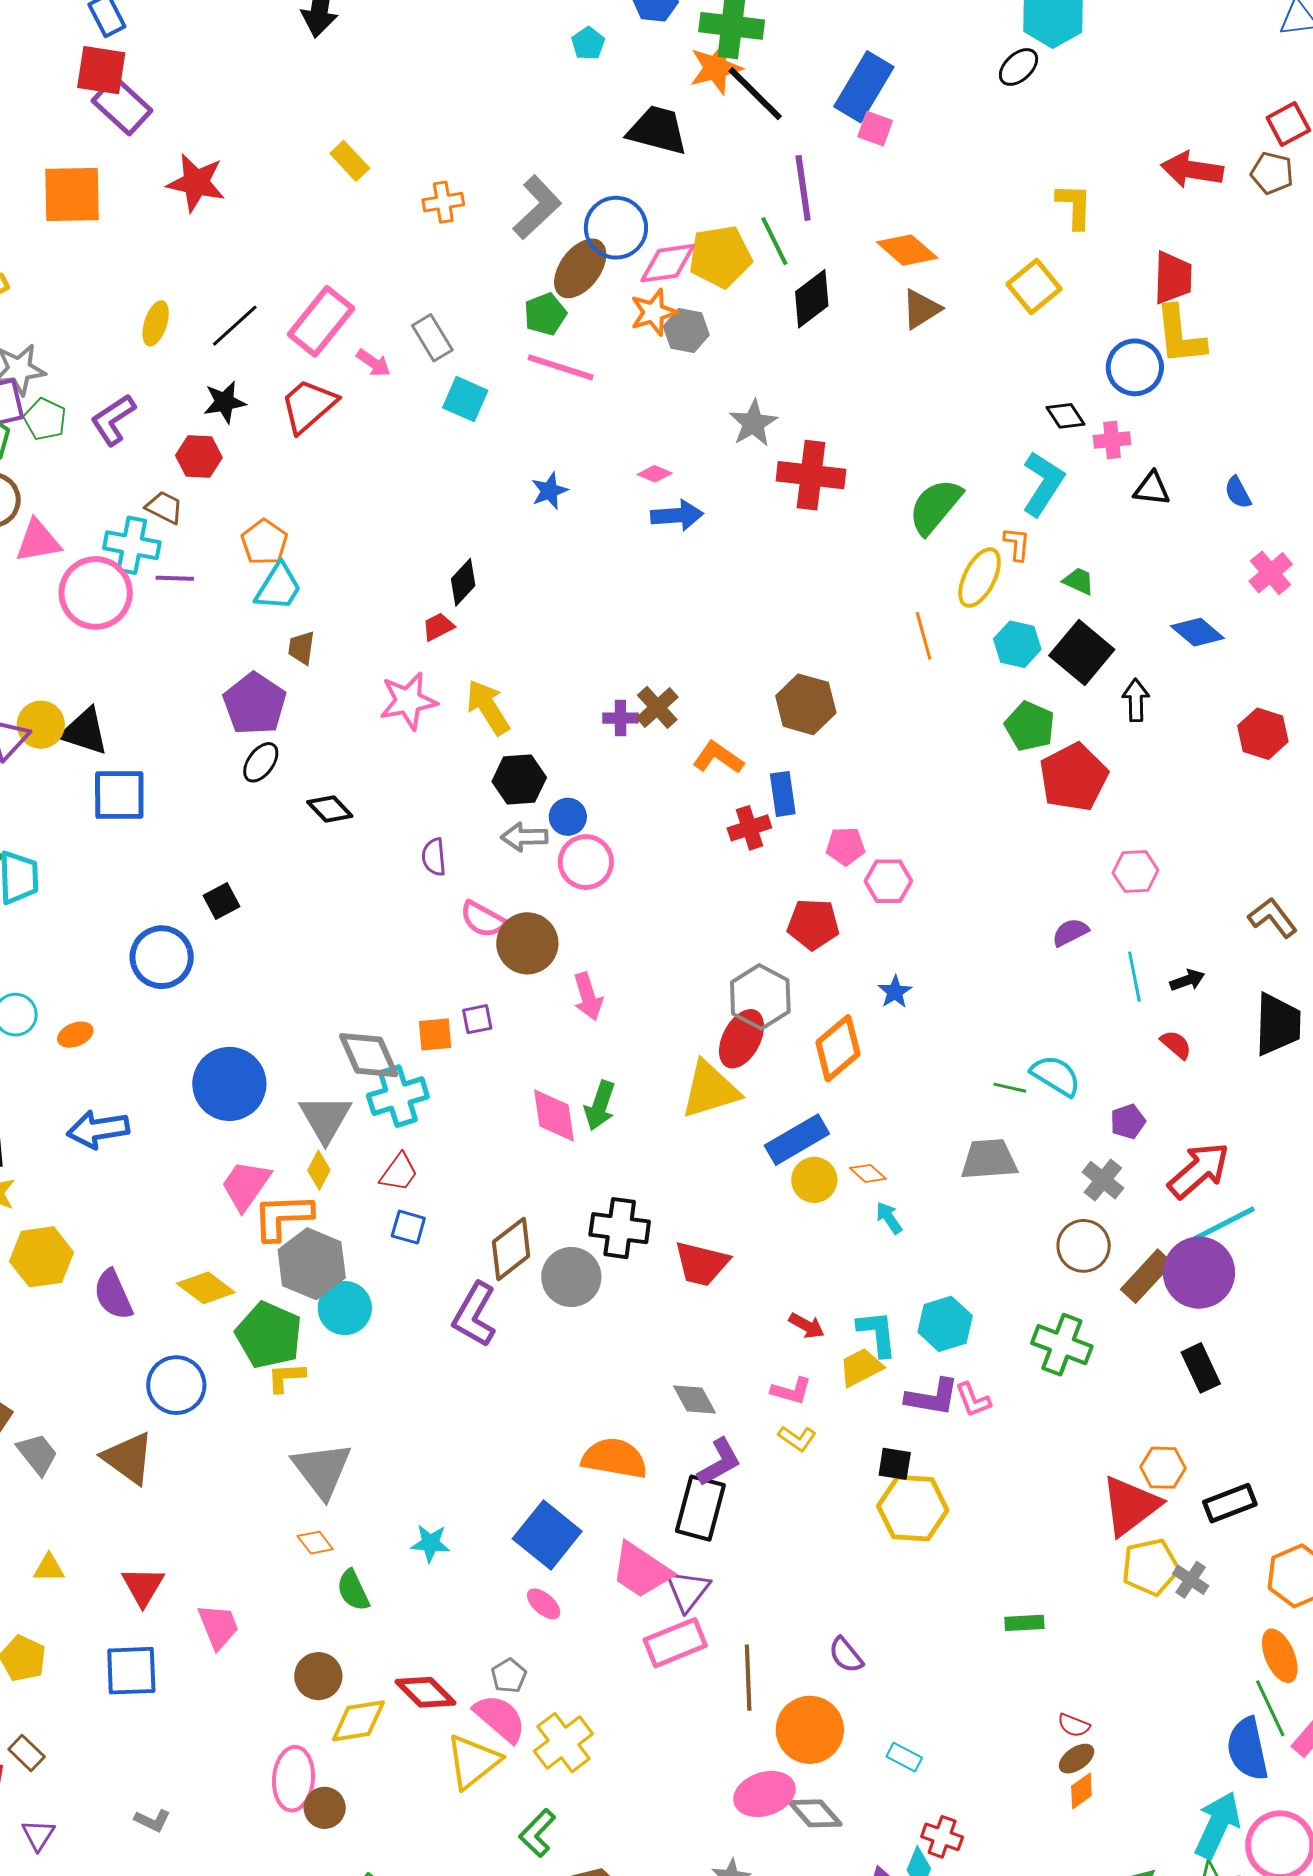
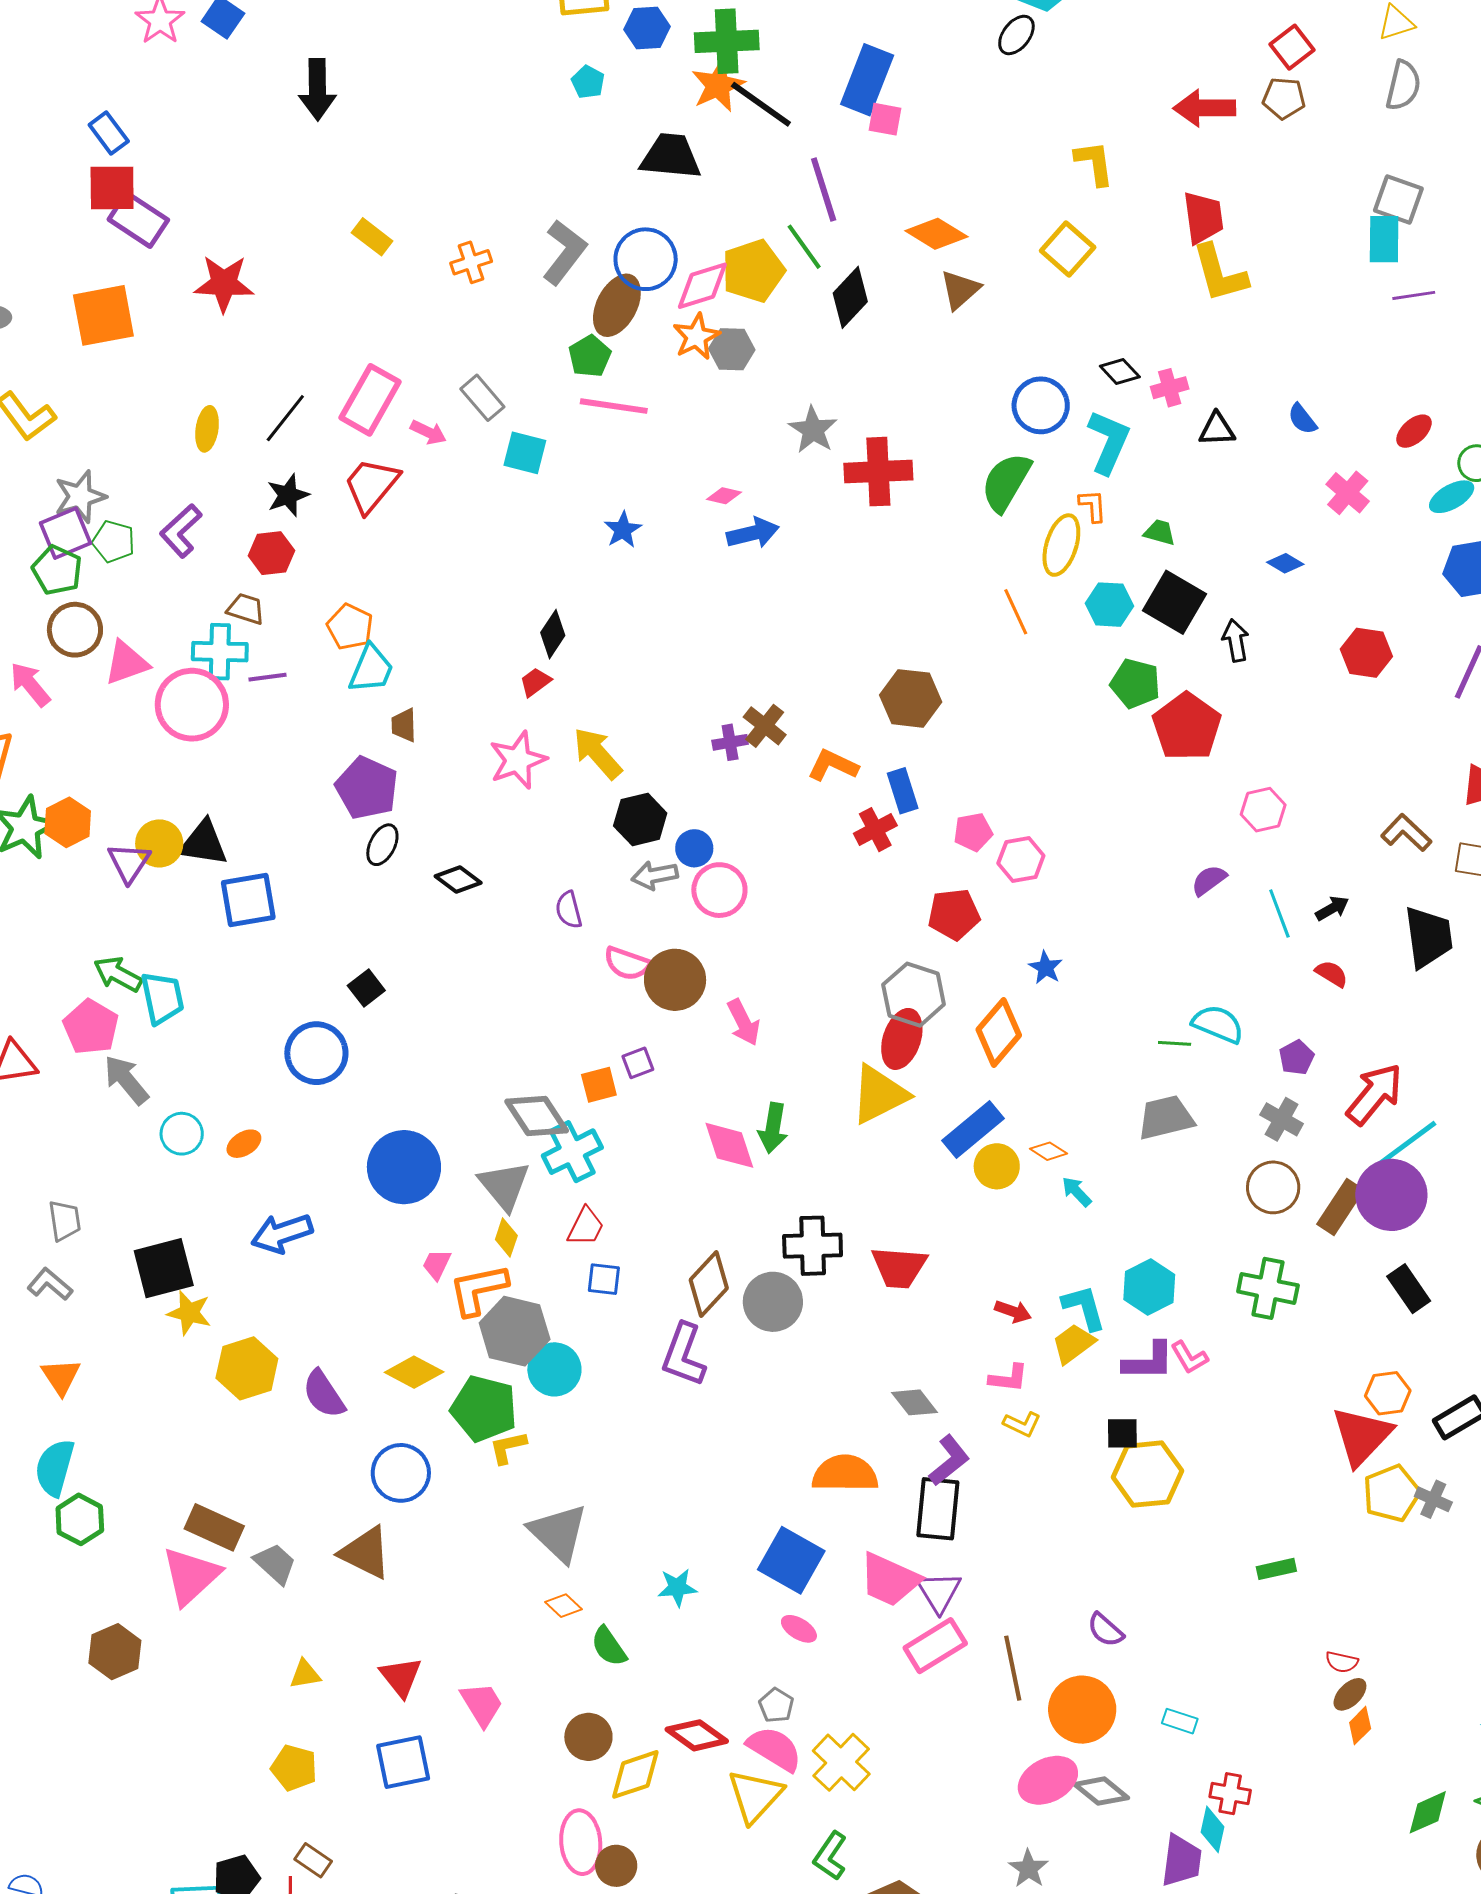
blue circle: (1135, 367) -> (1041, 405), moved
blue diamond: (1197, 632) -> (1285, 563), size x0.7
pink trapezoid: (246, 1185) -> (437, 1264), size x0.6

